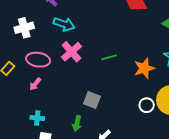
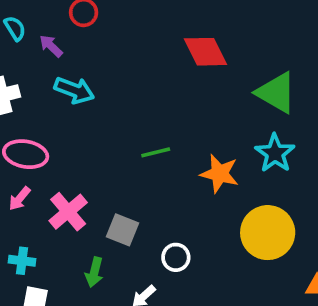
pink cross: (72, 52) -> (68, 212), moved
orange star: (144, 68) -> (220, 174), turned 30
white circle: (147, 105) -> (176, 257), moved

